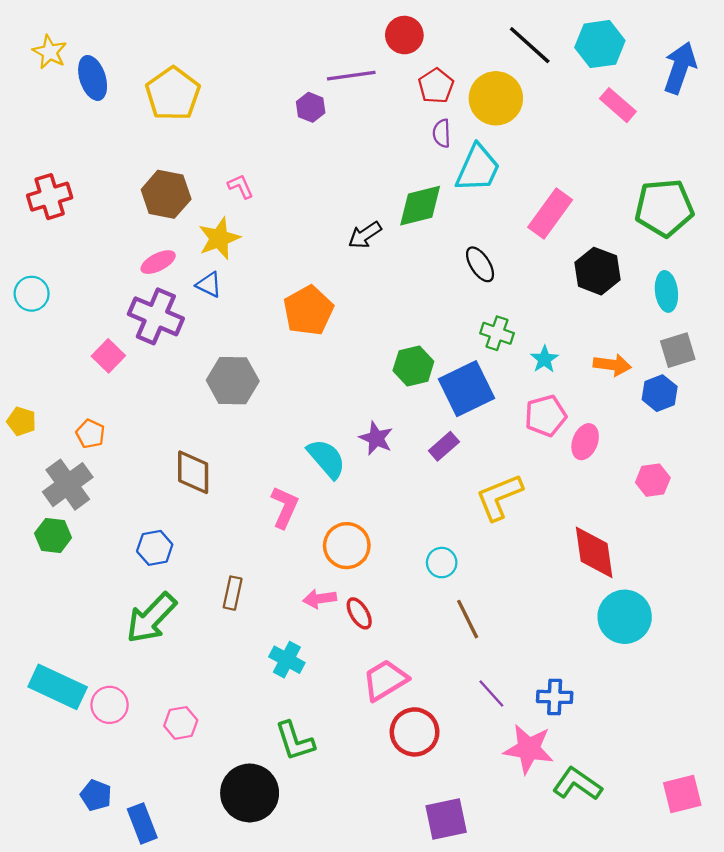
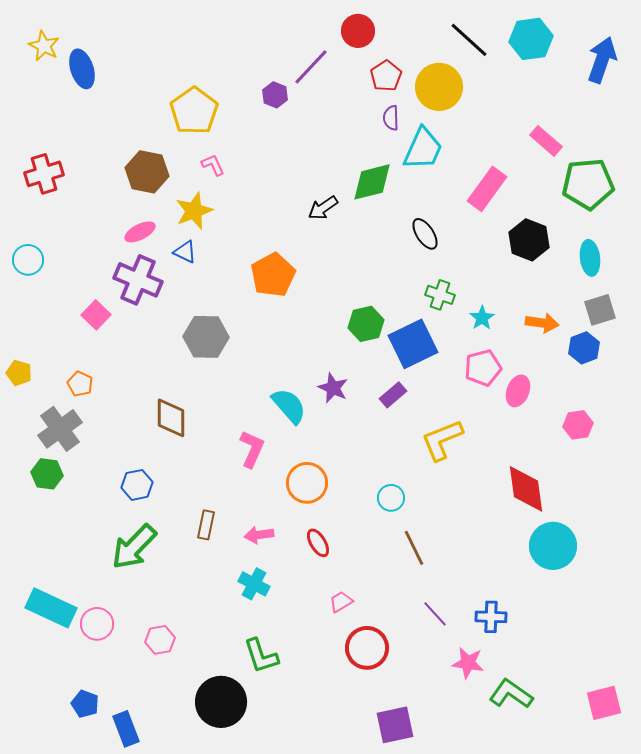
purple line: (351, 76) -> (311, 67), turned -39
yellow pentagon: (173, 94) -> (194, 111), moved
pink rectangle: (618, 105) -> (546, 141), moved
pink arrow: (320, 599) -> (259, 535), moved
pink trapezoid: (385, 680) -> (341, 602), size x0.6
pink star: (529, 749) -> (468, 663), size x0.7

